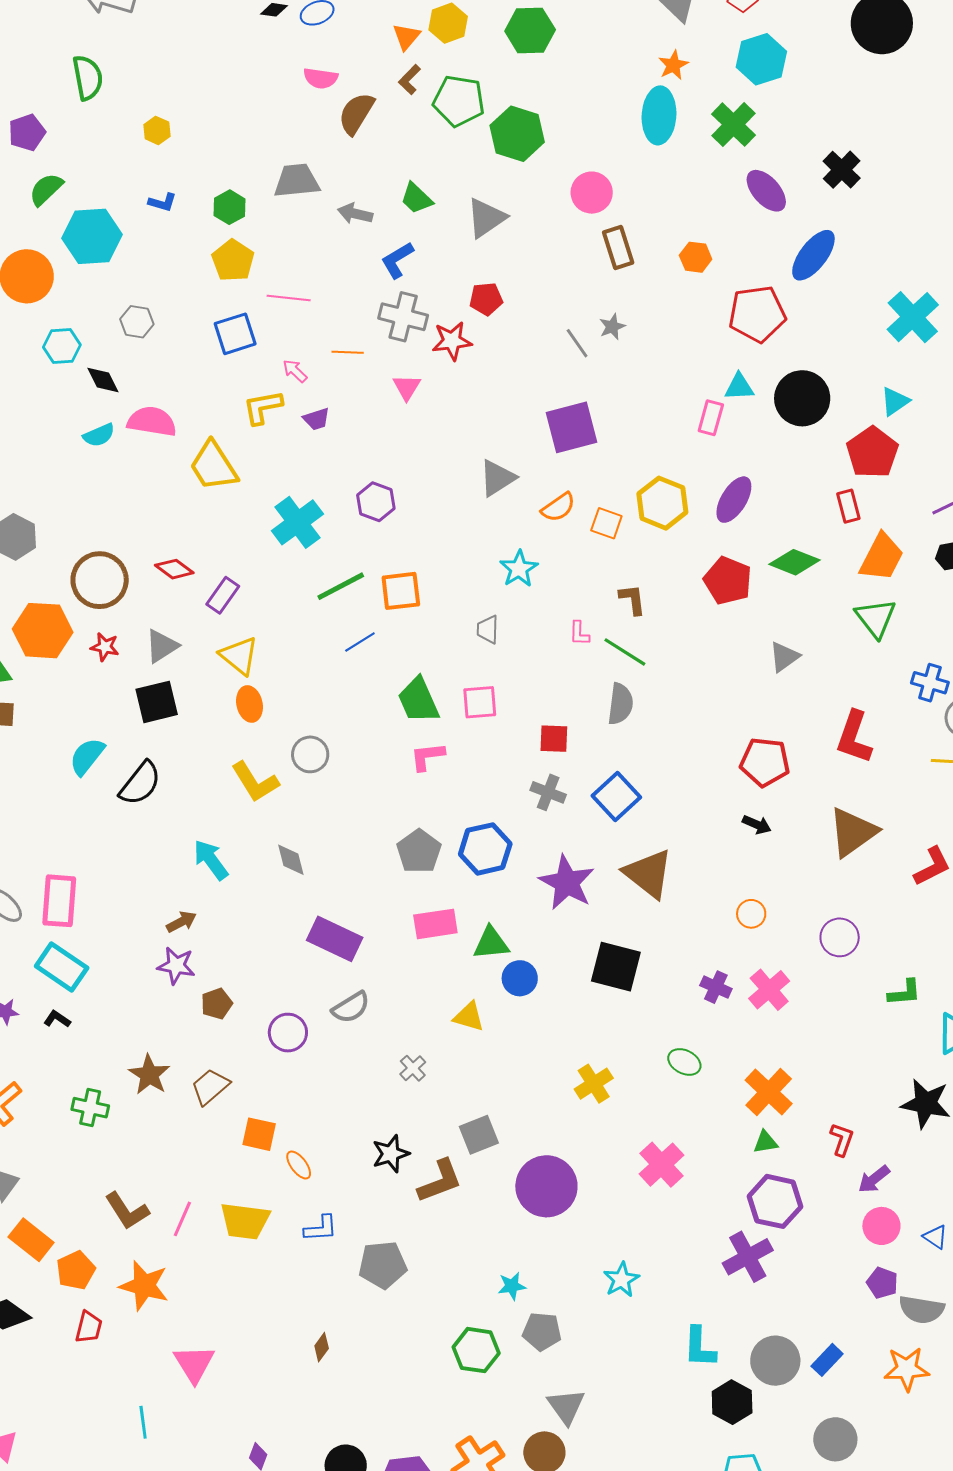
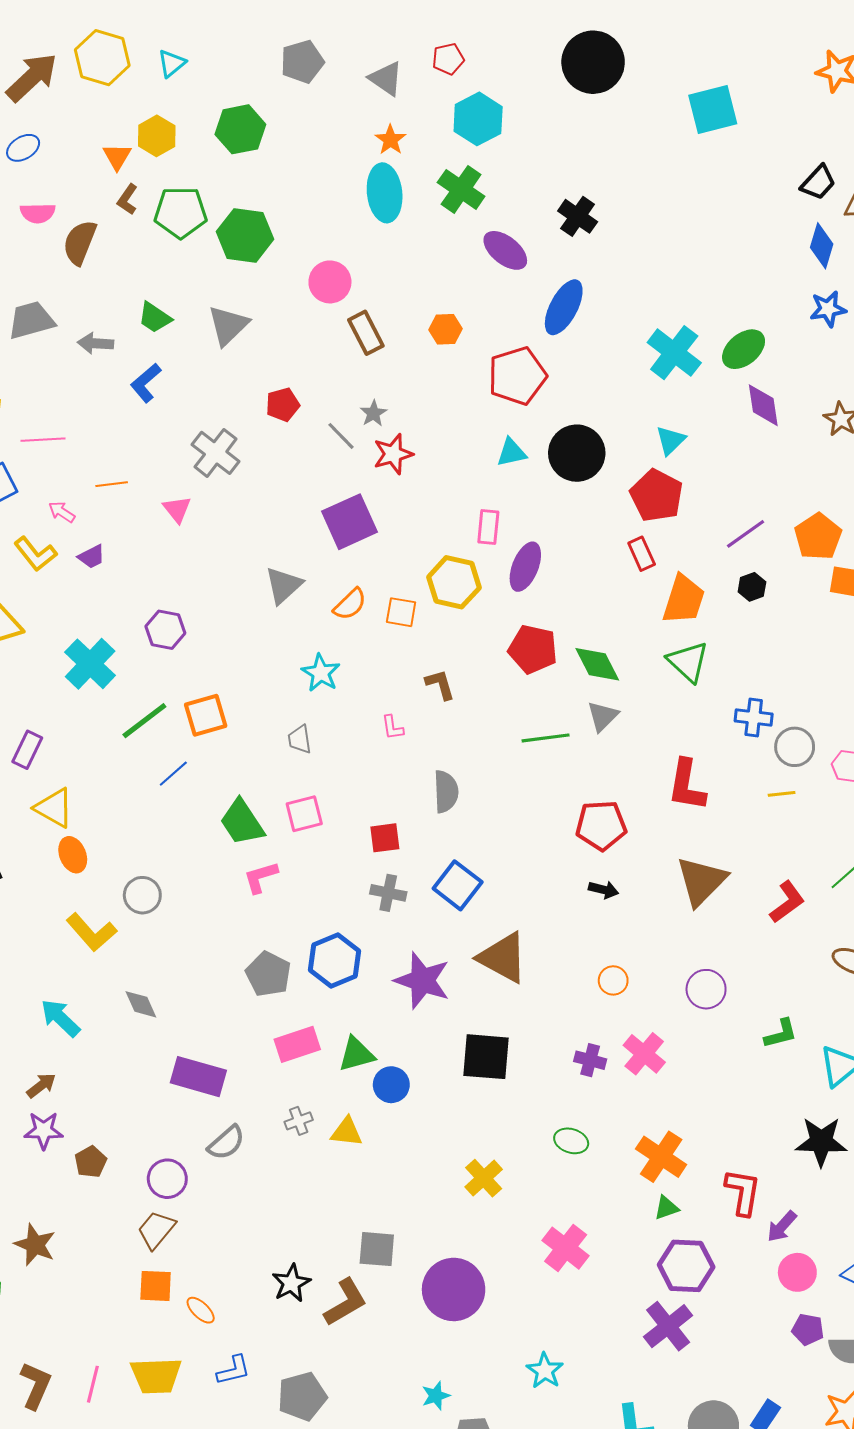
red pentagon: (486, 299) -> (283, 405), moved
gray cross: (403, 317) -> (216, 453), moved, turned 33
red star: (452, 341) -> (393, 454), moved
yellow L-shape: (263, 407) -> (35, 554), turned -108
pink rectangle: (711, 418) -> (488, 527), moved
green diamond: (795, 562) -> (597, 664), moved, turned 51
green line: (625, 652) -> (546, 738), moved, turned -30
gray cross: (413, 1068) -> (299, 1121), moved, turned 32
brown trapezoid: (210, 1087) -> (156, 1230), moved
gray square: (479, 1135) -> (377, 1249), turned 36
red L-shape: (842, 1139) -> (743, 1192), size x1.4
brown L-shape: (127, 1211) -> (36, 1386), turned -114

